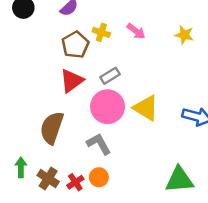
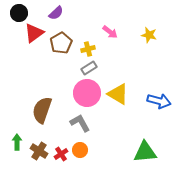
yellow cross: (101, 32) -> (88, 49), moved, turned -32
red triangle: (72, 81) -> (34, 33), moved

